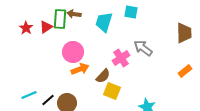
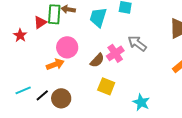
red star: (26, 28) -> (20, 35), moved
orange arrow: (80, 69) -> (55, 64), moved
brown semicircle: (103, 76) -> (97, 60), moved

